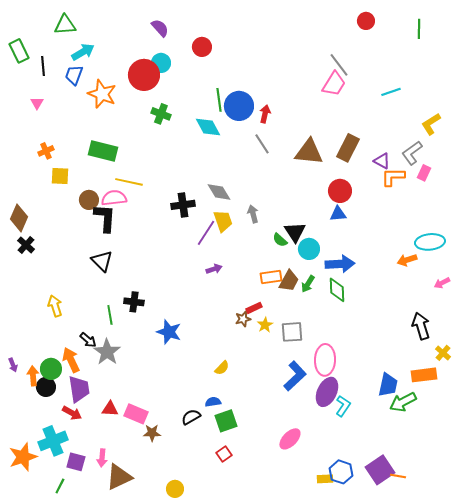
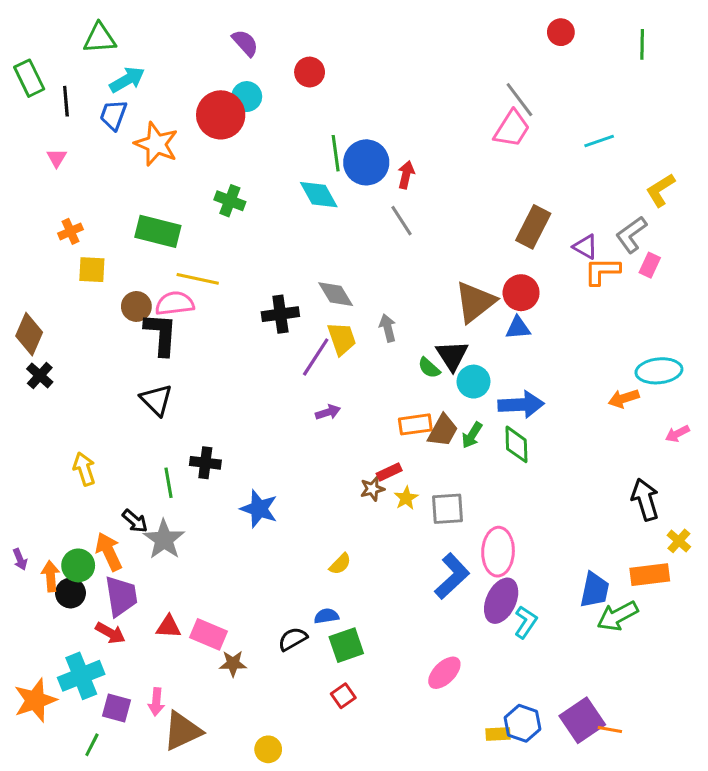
green cross: (161, 114) -> (230, 201), moved
brown triangle: (309, 152) -> (475, 302), moved, turned -44

